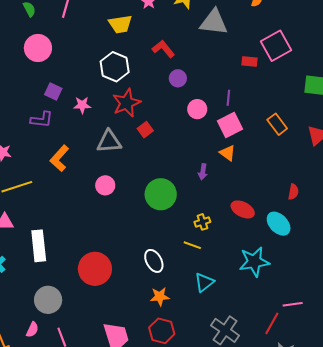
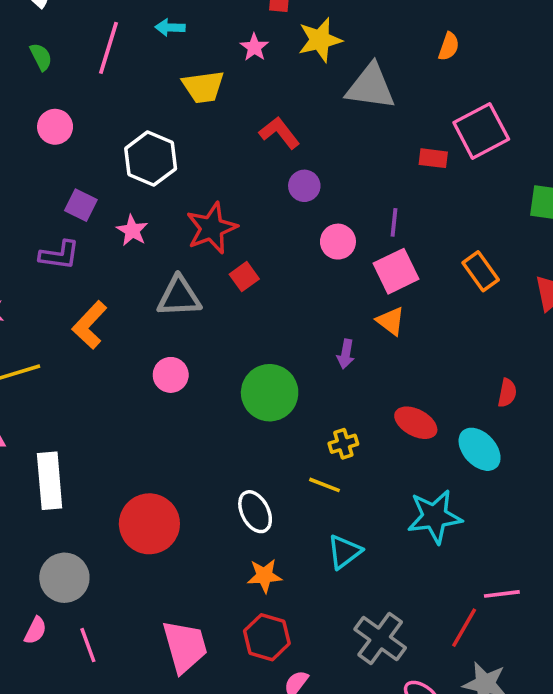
pink circle: (38, 48) -> (55, 127), size x0.7
white hexagon: (115, 67) -> (151, 159), moved
pink star: (82, 105) -> (132, 230), turned 30

